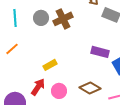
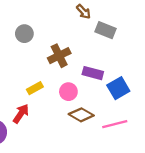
brown cross: (63, 19) -> (59, 56), moved
pink circle: (59, 91) -> (68, 92), moved

